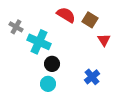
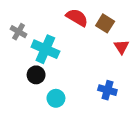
black circle: (52, 64) -> (36, 75), moved
blue cross: (92, 77) -> (107, 90), turned -35

